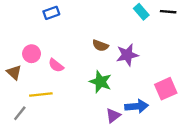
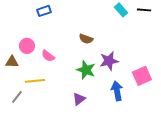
purple star: (127, 55) -> (109, 61), moved
brown triangle: (14, 72) -> (12, 62), turned -40
blue arrow: (137, 106) -> (117, 91), turned -96
purple triangle: (113, 116) -> (79, 99), moved

